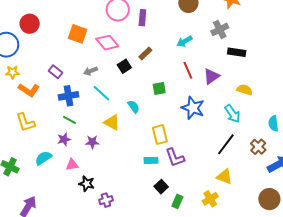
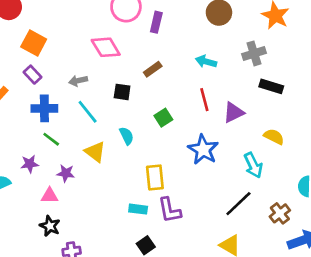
orange square: (78, 34) -> (34, 43), moved
cyan arrow: (185, 41) -> (206, 62), turned 35
black square: (124, 66) -> (122, 92), moved, turned 32
green square: (159, 89) -> (163, 118), turned -32
green line: (69, 120) -> (51, 139), moved
pink triangle: (72, 165) -> (50, 196), moved

